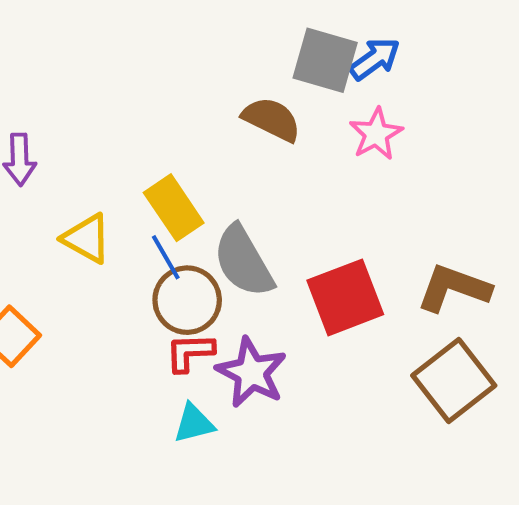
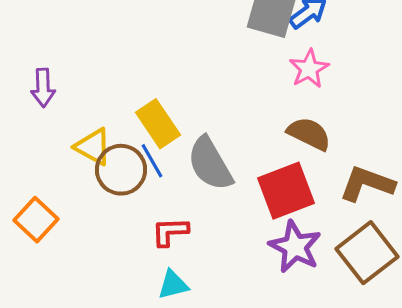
brown semicircle: (272, 119) -> (309, 134), moved
brown circle: (187, 300) -> (121, 170), moved
purple star: (251, 372) -> (295, 247), moved

